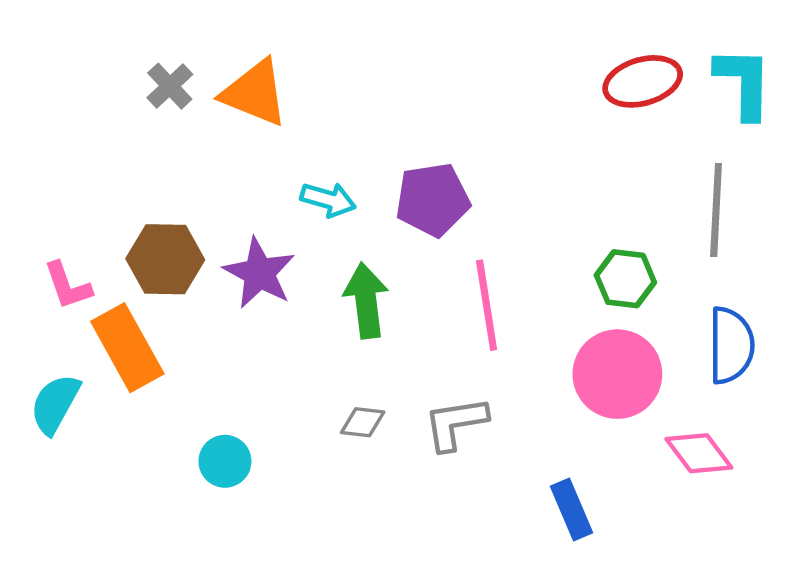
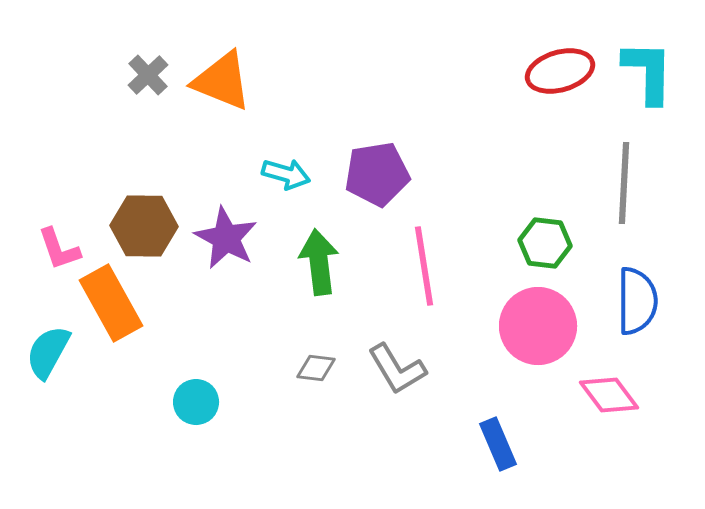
gray L-shape: (456, 423) -> (397, 369), turned -112

